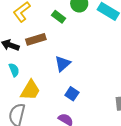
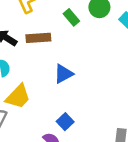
blue square: (72, 94) -> (65, 122), moved

